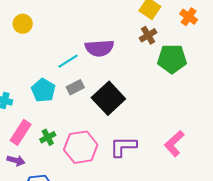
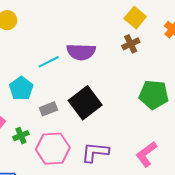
green pentagon: (172, 59) -> (154, 95), moved
gray rectangle: (75, 87) -> (48, 109), moved

